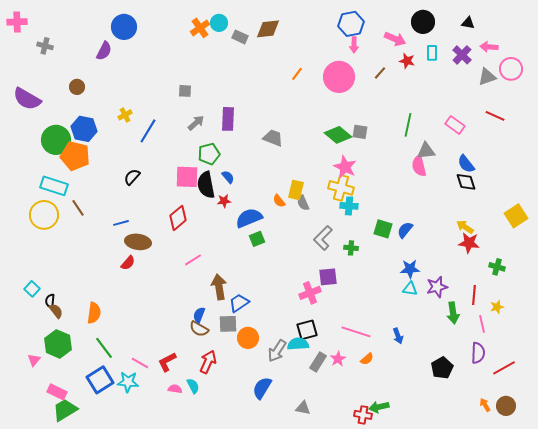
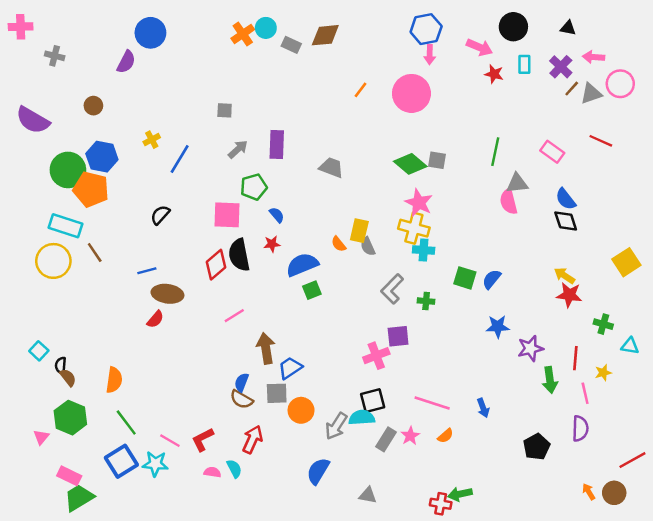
brown line: (380, 73) -> (572, 89), moved
black semicircle: (206, 185) -> (239, 255), moved
cyan triangle: (410, 289) -> (630, 346), moved
red line: (504, 368) -> (632, 460), moved

